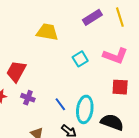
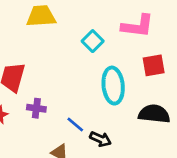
blue line: (60, 104) -> (75, 125), moved
cyan ellipse: (85, 109) -> (113, 86), moved

